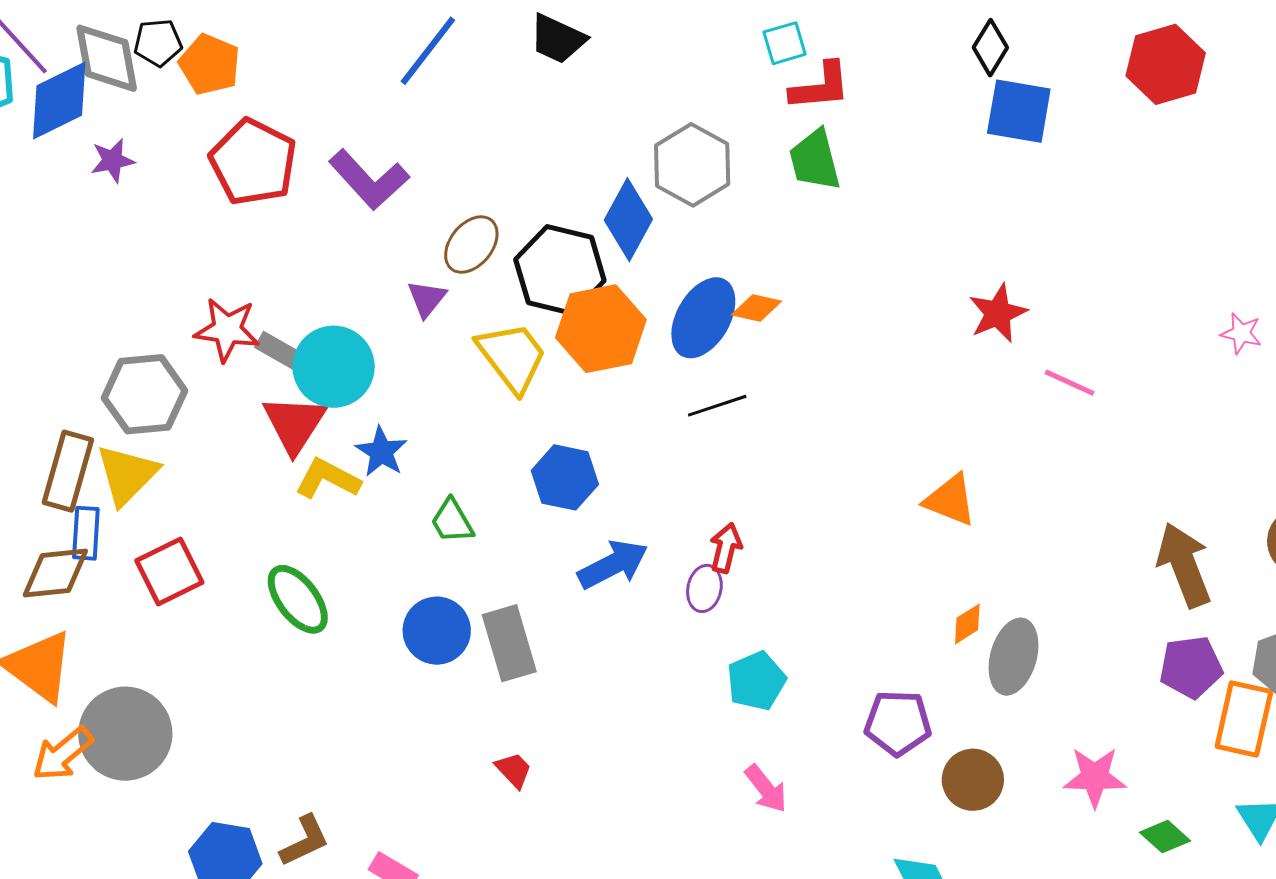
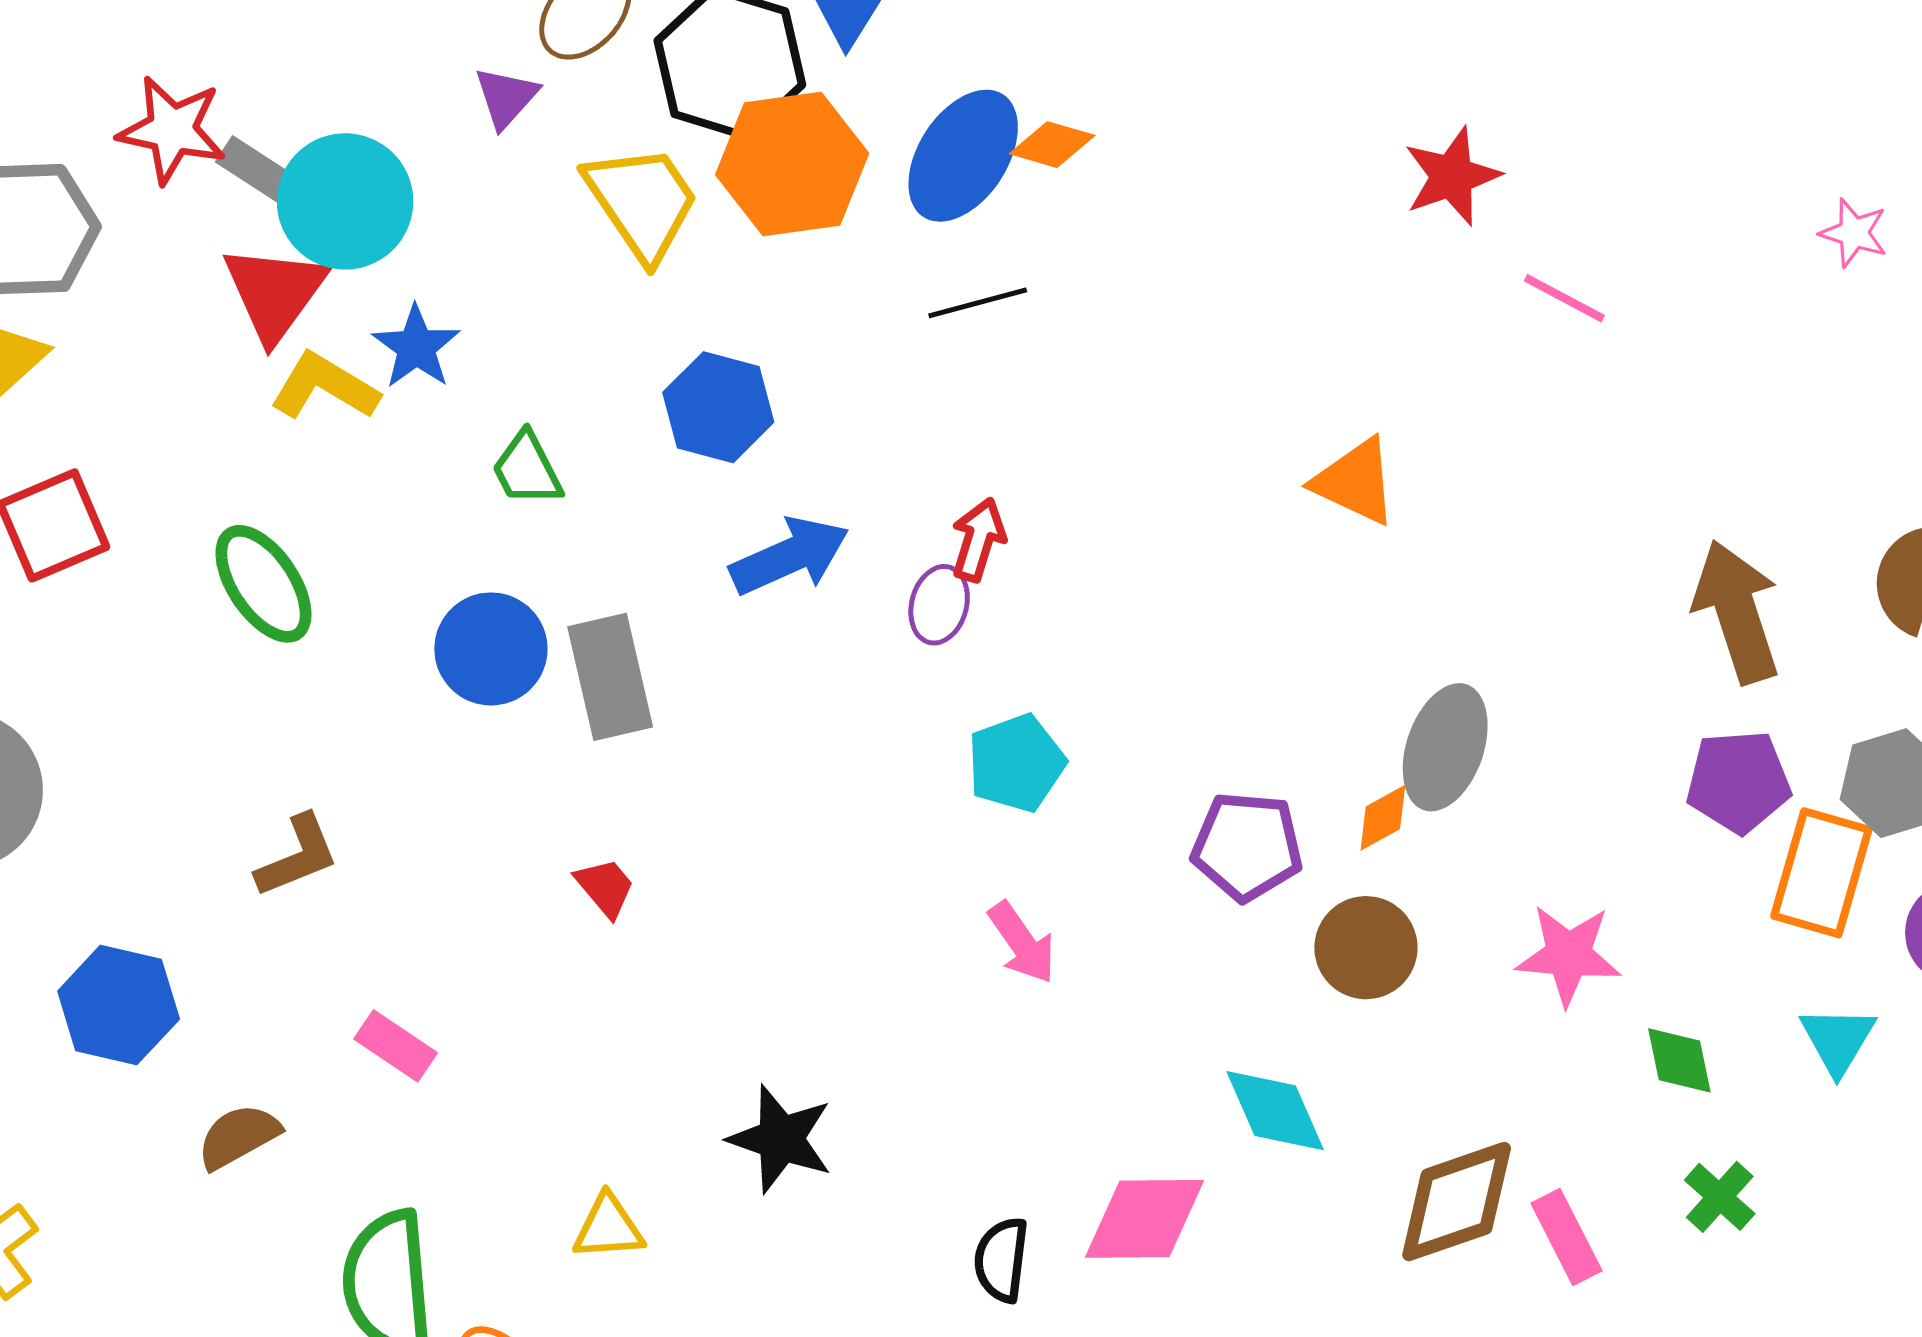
orange diamond: (967, 624) -> (1383, 818), moved
green diamond: (1165, 837) -> (1679, 1060), turned 33
brown L-shape: (305, 841) -> (297, 856), moved

